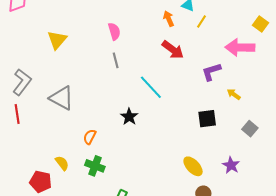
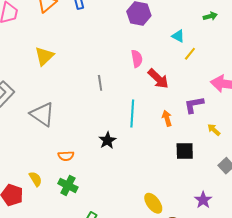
orange arrow: (169, 19) -> (167, 118), moved
pink semicircle: (114, 31) -> (137, 59), moved
cyan line: (151, 87) -> (132, 114), turned 40
orange semicircle: (90, 137) -> (66, 156), turned -126
yellow ellipse: (193, 166) -> (153, 203), moved

